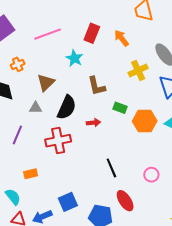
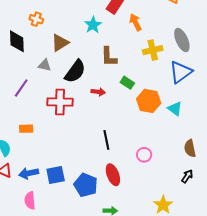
orange arrow: (121, 38) -> (135, 22), moved
orange cross: (18, 64) -> (36, 19), turned 32
blue square: (68, 202) -> (56, 175), moved

